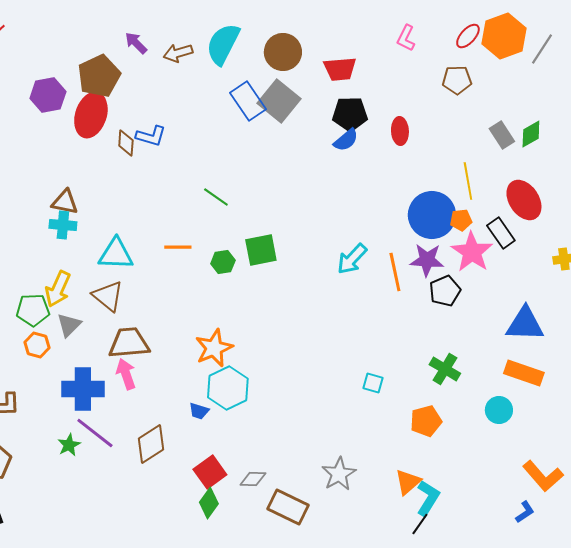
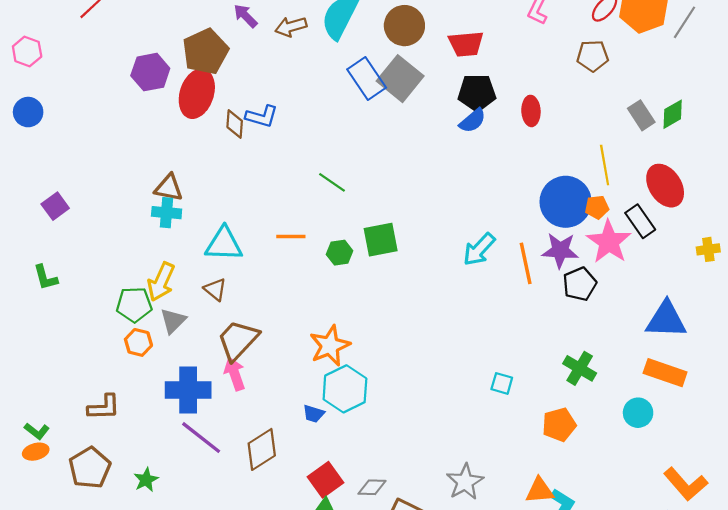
brown triangle: (108, 296) -> (215, 289), size x0.7
brown trapezoid: (129, 343) -> (238, 340), turned -42
green star: (69, 445) -> (146, 480), moved
orange triangle: (408, 482) -> (540, 491), turned 36

